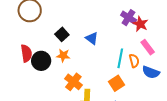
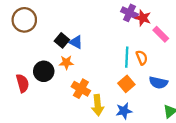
blue triangle: (92, 38) -> (76, 42), moved
pink rectangle: (148, 47) -> (161, 34), moved
red semicircle: (26, 53) -> (23, 83), moved
blue semicircle: (151, 72) -> (158, 83), moved

